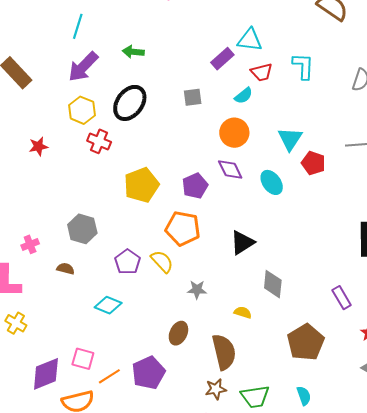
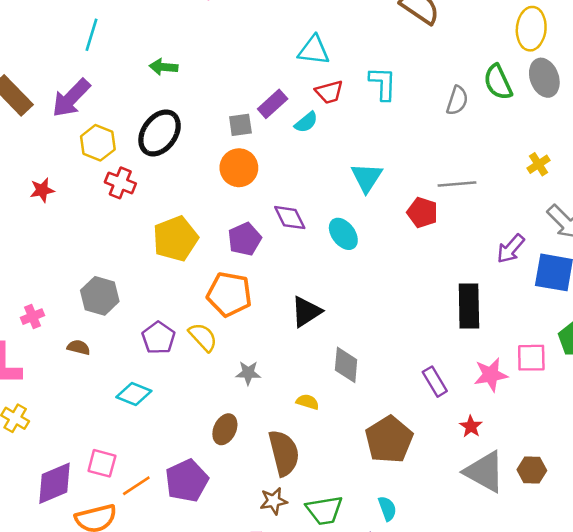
purple rectangle: (222, 59) -> (273, 104), moved
purple arrow: (83, 67) -> (71, 98), moved
orange circle: (234, 133) -> (239, 168), moved
red pentagon: (313, 163) -> (422, 212), moved

